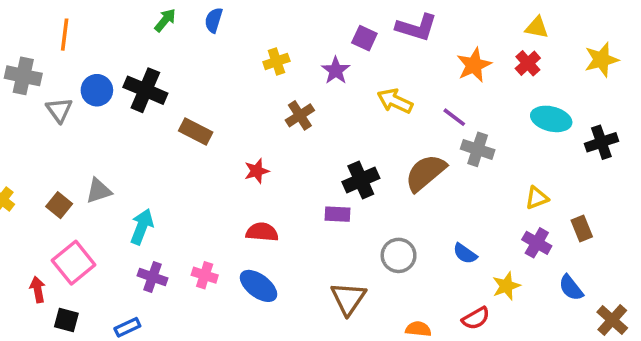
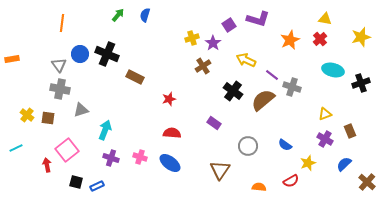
purple square: (364, 38) -> (229, 25), turned 32
yellow cross: (276, 61) -> (192, 38), moved
gray cross: (23, 76) -> (60, 89), moved
brown cross: (300, 115) -> (203, 66), moved
purple line: (454, 117) -> (272, 75), moved
black cross: (361, 180) -> (233, 91), moved, turned -30
brown square: (59, 205) -> (48, 118), moved, turned -32
purple rectangle: (338, 214) -> (214, 123), turned 32
blue semicircle: (571, 288) -> (344, 164), turned 84
black square: (66, 320) -> (76, 182), moved

